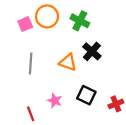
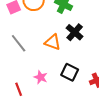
gray line: (31, 63) -> (19, 43), turned -42

